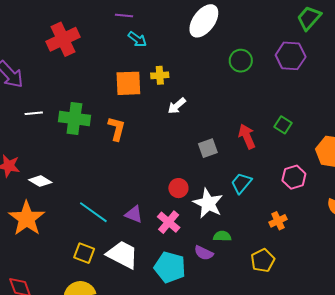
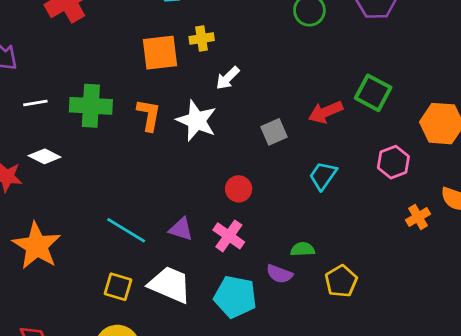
green square: (283, 125) -> (373, 93), size x1.5
red arrow: (247, 136) -> (326, 112), turned -85
white diamond: (40, 181) -> (45, 156), moved
white star: (208, 203) -> (196, 121), moved
orange cross: (278, 221) -> (418, 217), moved
yellow pentagon: (263, 260) -> (341, 281), moved

